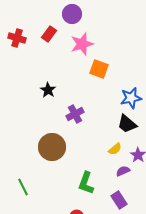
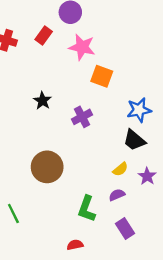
pink star: (82, 44) -> (82, 47), turned 30
purple cross: (75, 114) -> (82, 117), moved
purple semicircle: (123, 171) -> (117, 195), moved

